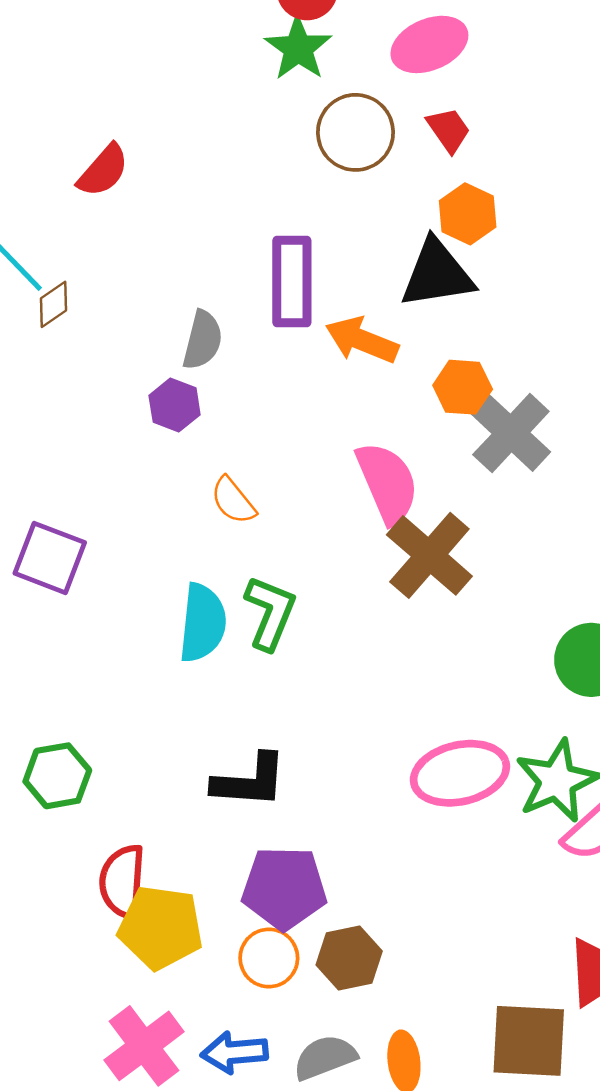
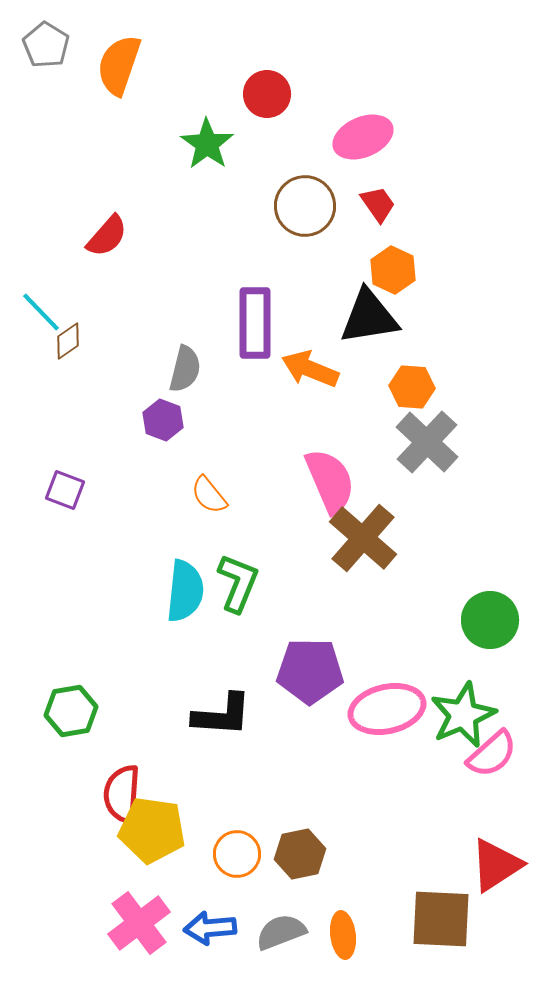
green star: (298, 48) -> (207, 144), moved
orange hexagon: (463, 387) -> (412, 387), moved
purple square: (50, 558) -> (65, 490), moved, size x0.7
purple pentagon: (284, 888) -> (310, 671), moved

